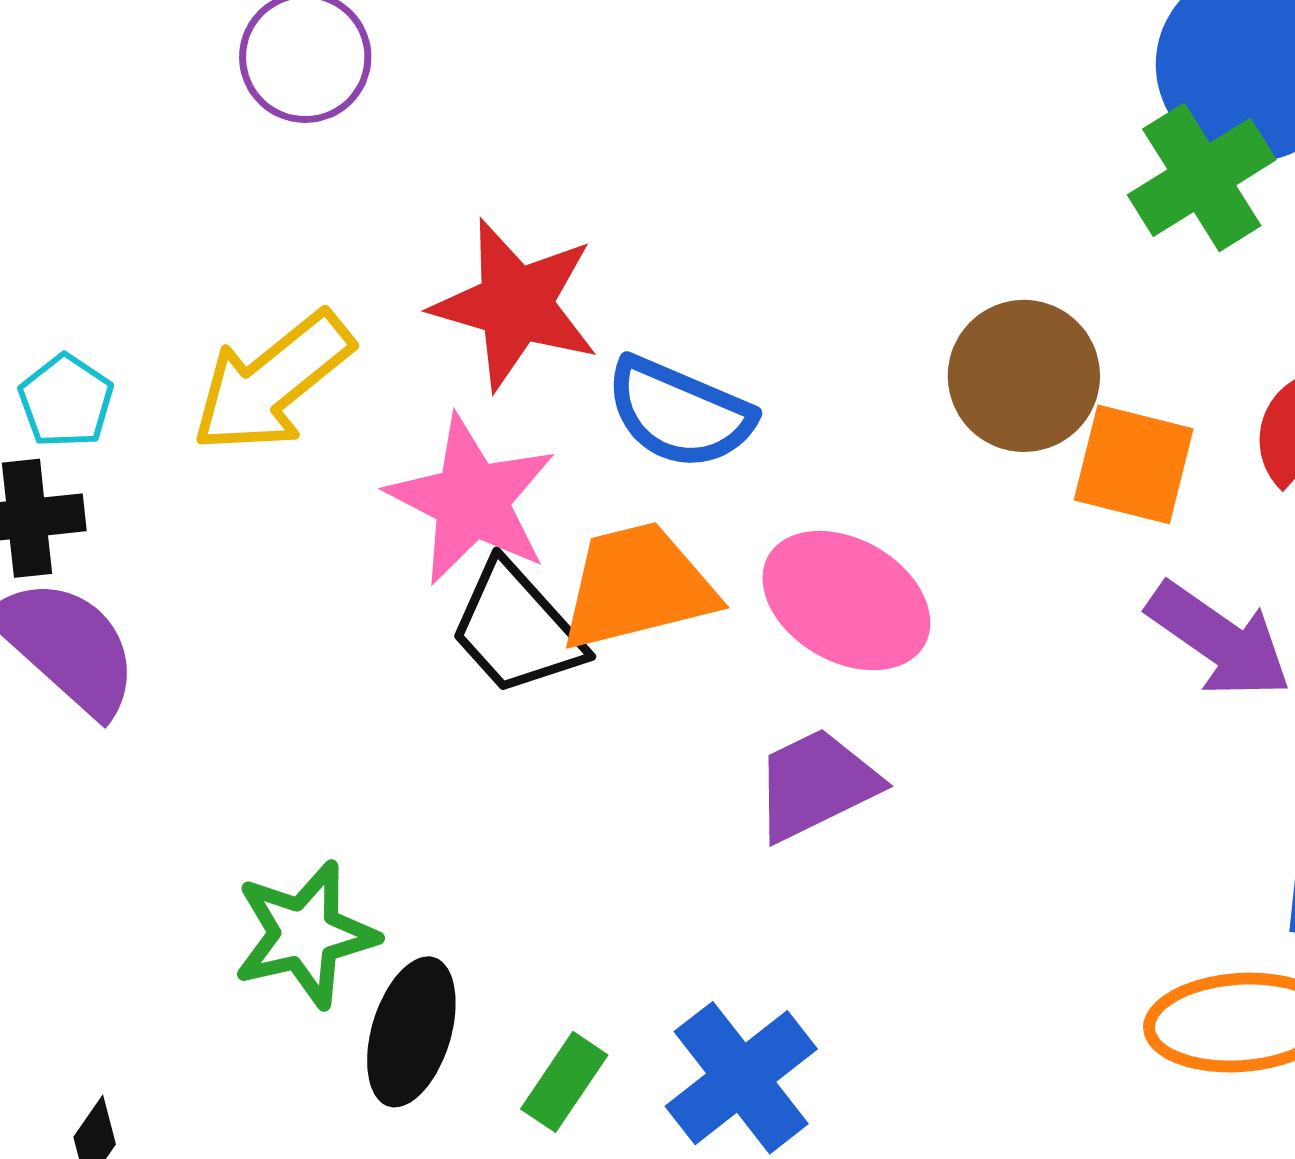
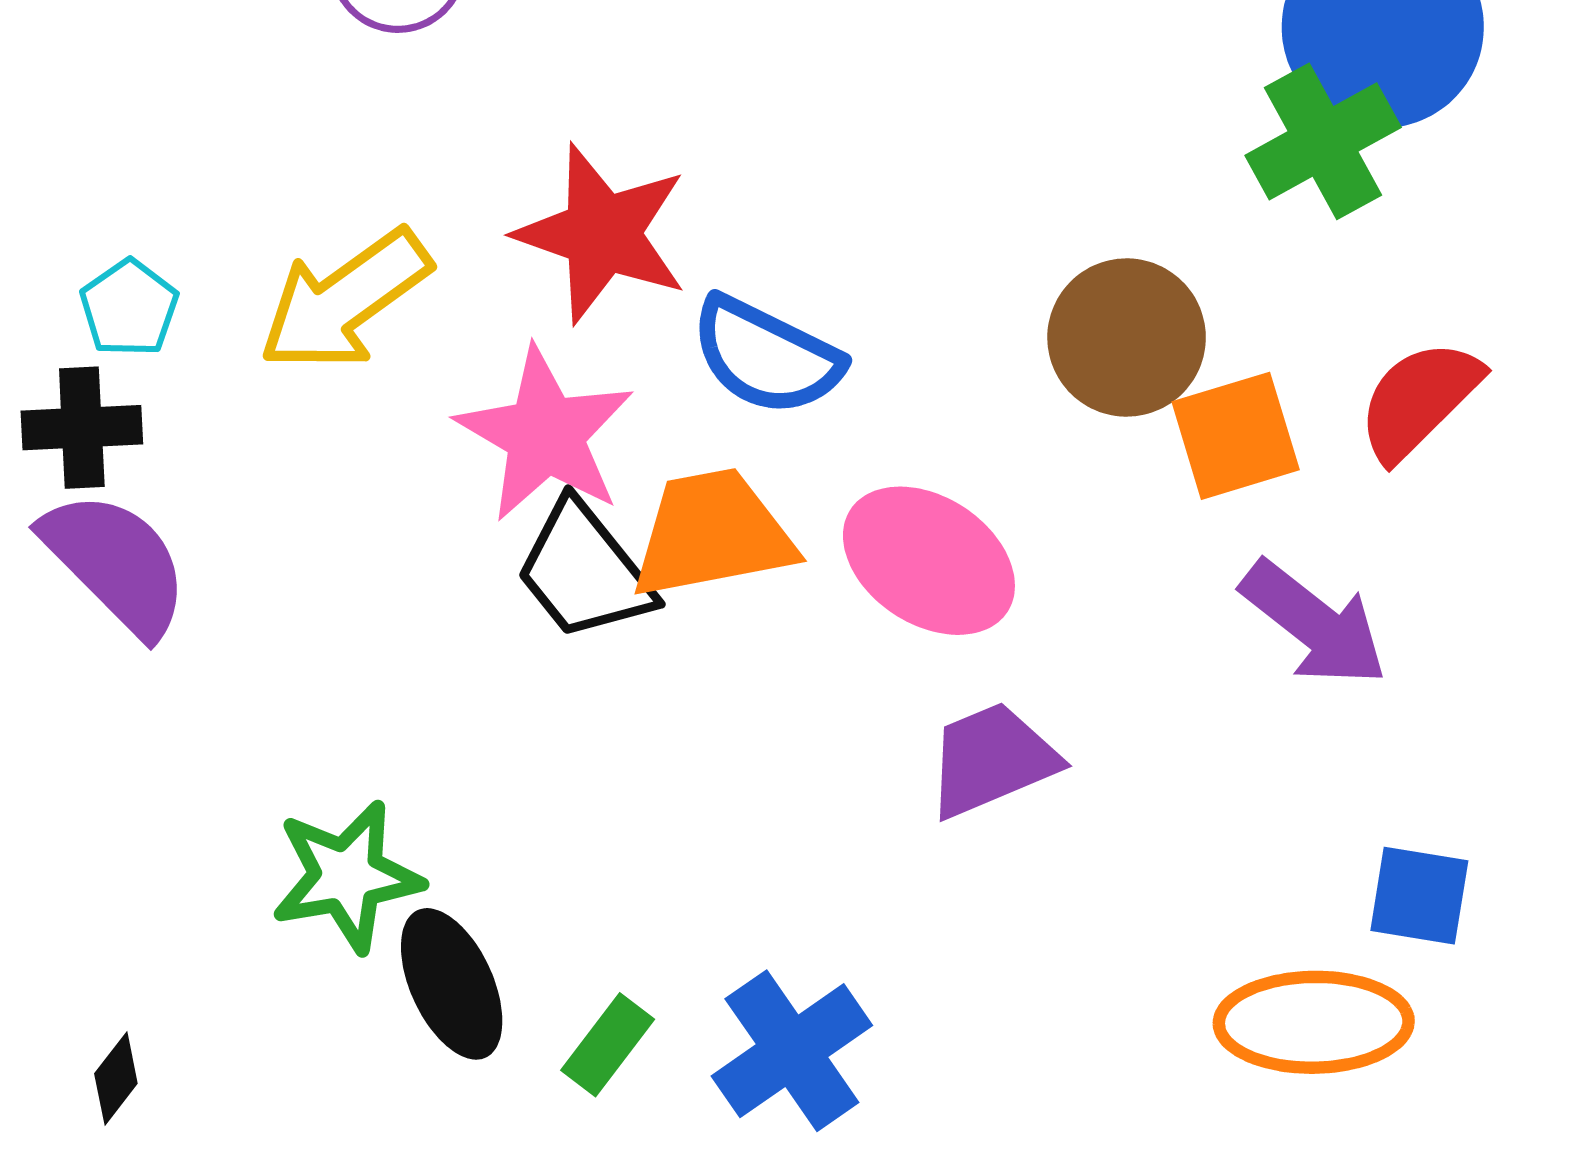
orange square: (1134, 464) -> (1236, 436), turned -34
purple trapezoid: (816, 784) -> (992, 760), moved
black ellipse: (411, 1032) -> (452, 984), turned -45

